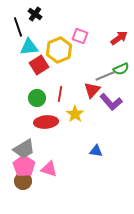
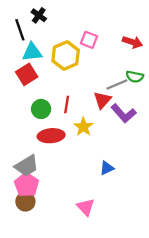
red arrow: (119, 38) -> (132, 42), turned 54
red square: (39, 65) -> (27, 74), moved
green semicircle: (121, 69) -> (135, 77), turned 35
blue triangle: (96, 151) -> (107, 168), turned -32
pink triangle: (49, 169) -> (86, 207), moved, turned 30

